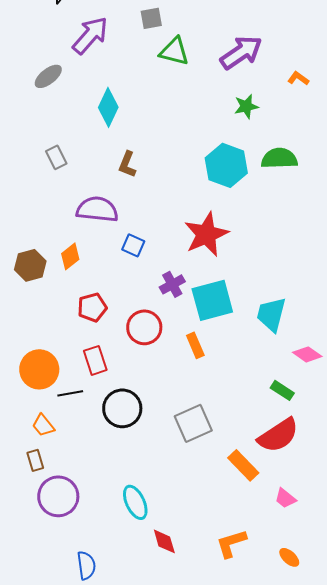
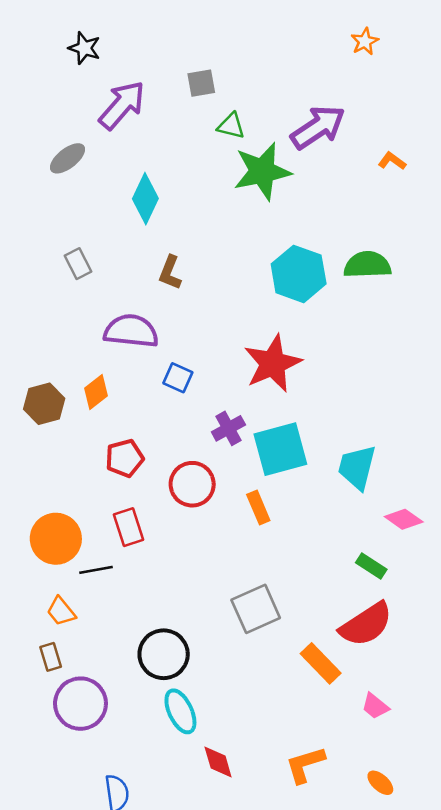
green triangle: (174, 51) -> (231, 126), size x0.7
green star: (246, 106) -> (262, 171), moved, size x1.8
black circle: (122, 408) -> (164, 654), moved

